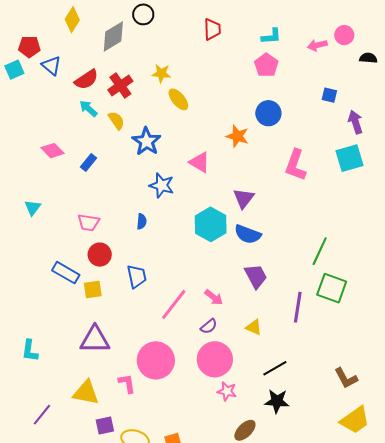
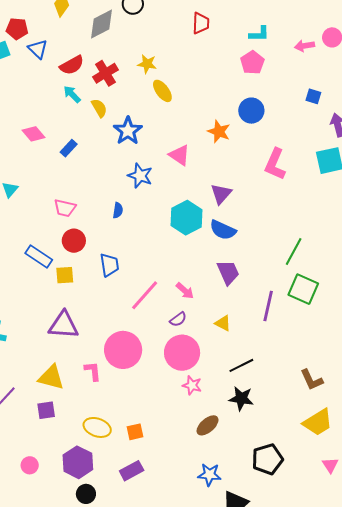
purple square: (105, 426) -> (46, 410), moved

